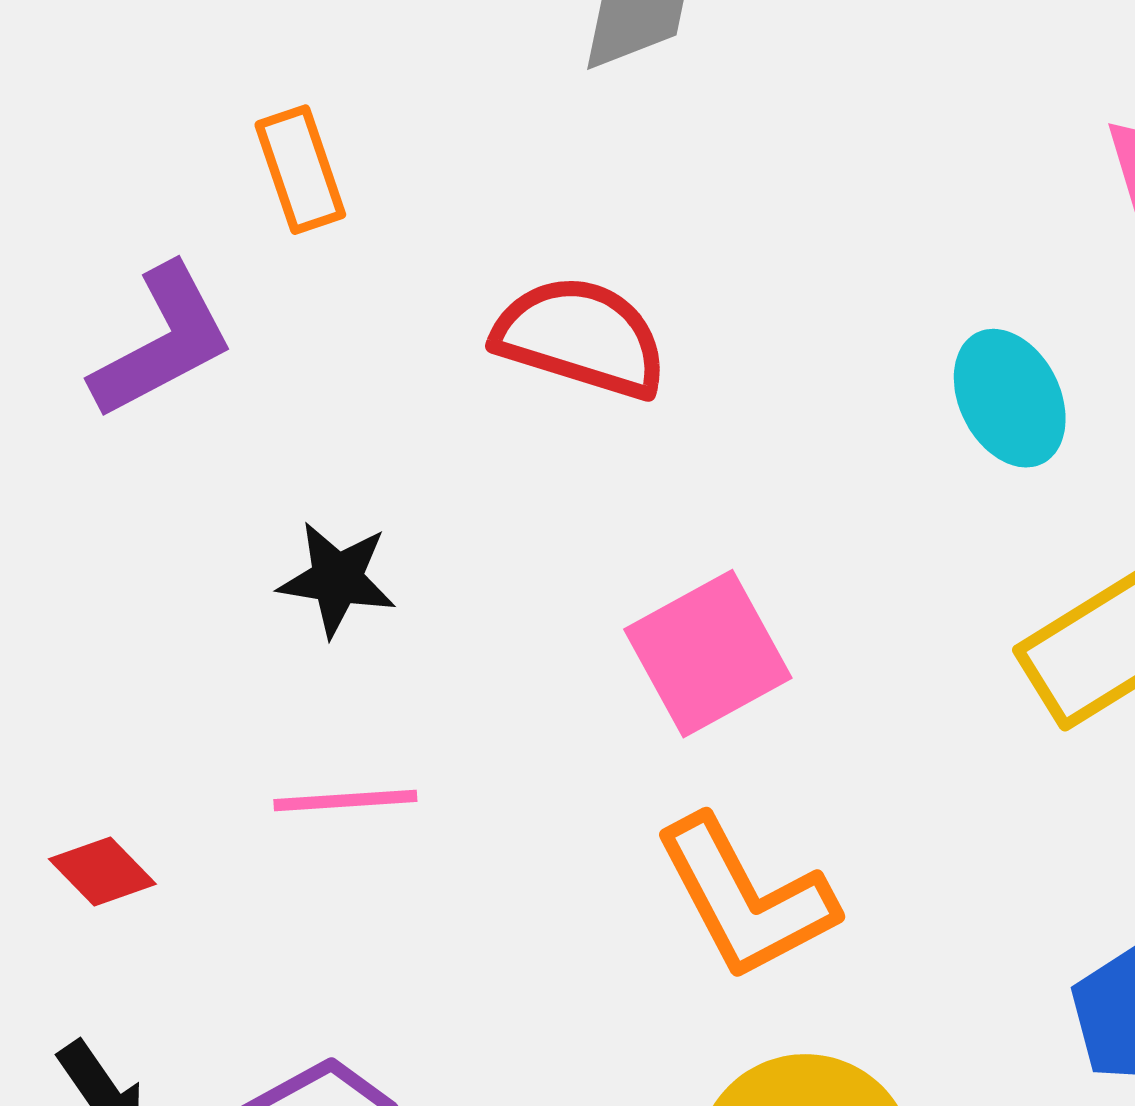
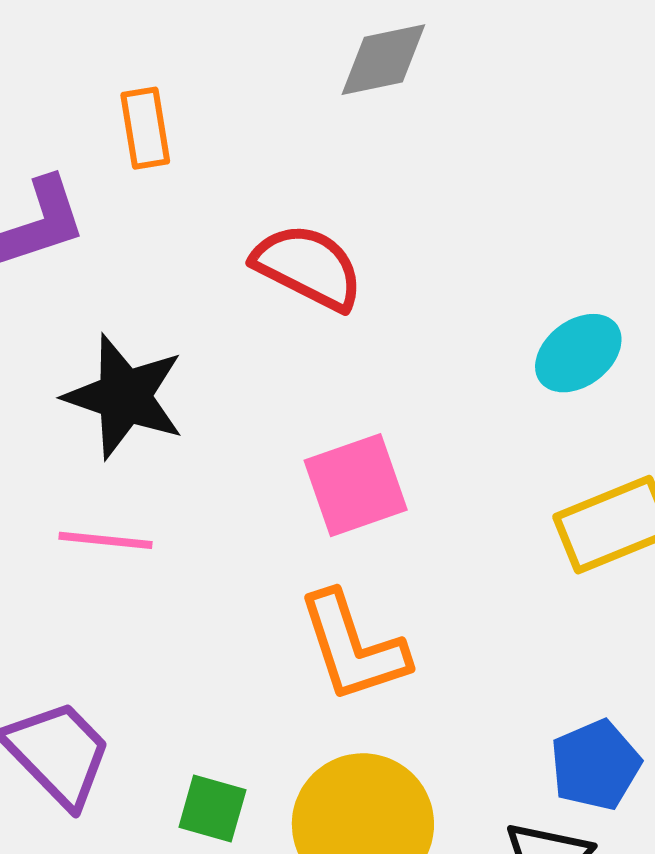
cyan ellipse: (1010, 398) -> (578, 353), turned 70
black star: (337, 579) -> (124, 396), size x1.6

